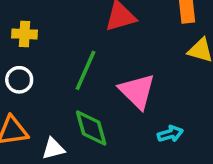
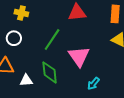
cyan arrow: (170, 134) -> (93, 84), turned 136

